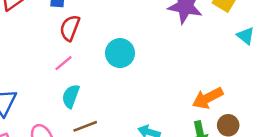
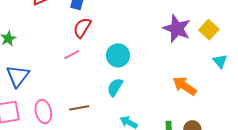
cyan semicircle: (71, 96) -> (115, 87), moved
orange arrow: (208, 98) -> (185, 86), moved, turned 50

